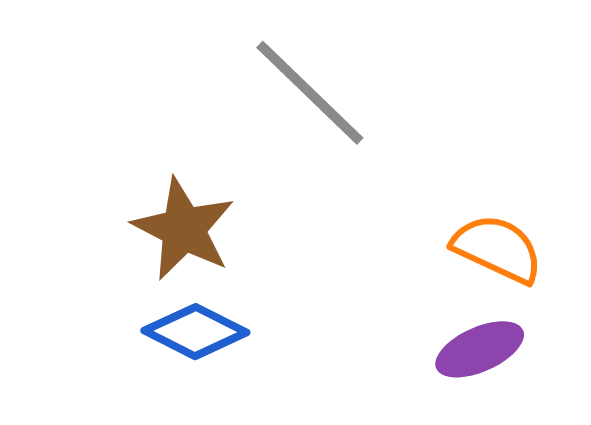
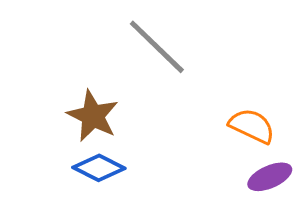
purple ellipse: (480, 349) -> (270, 177), moved

